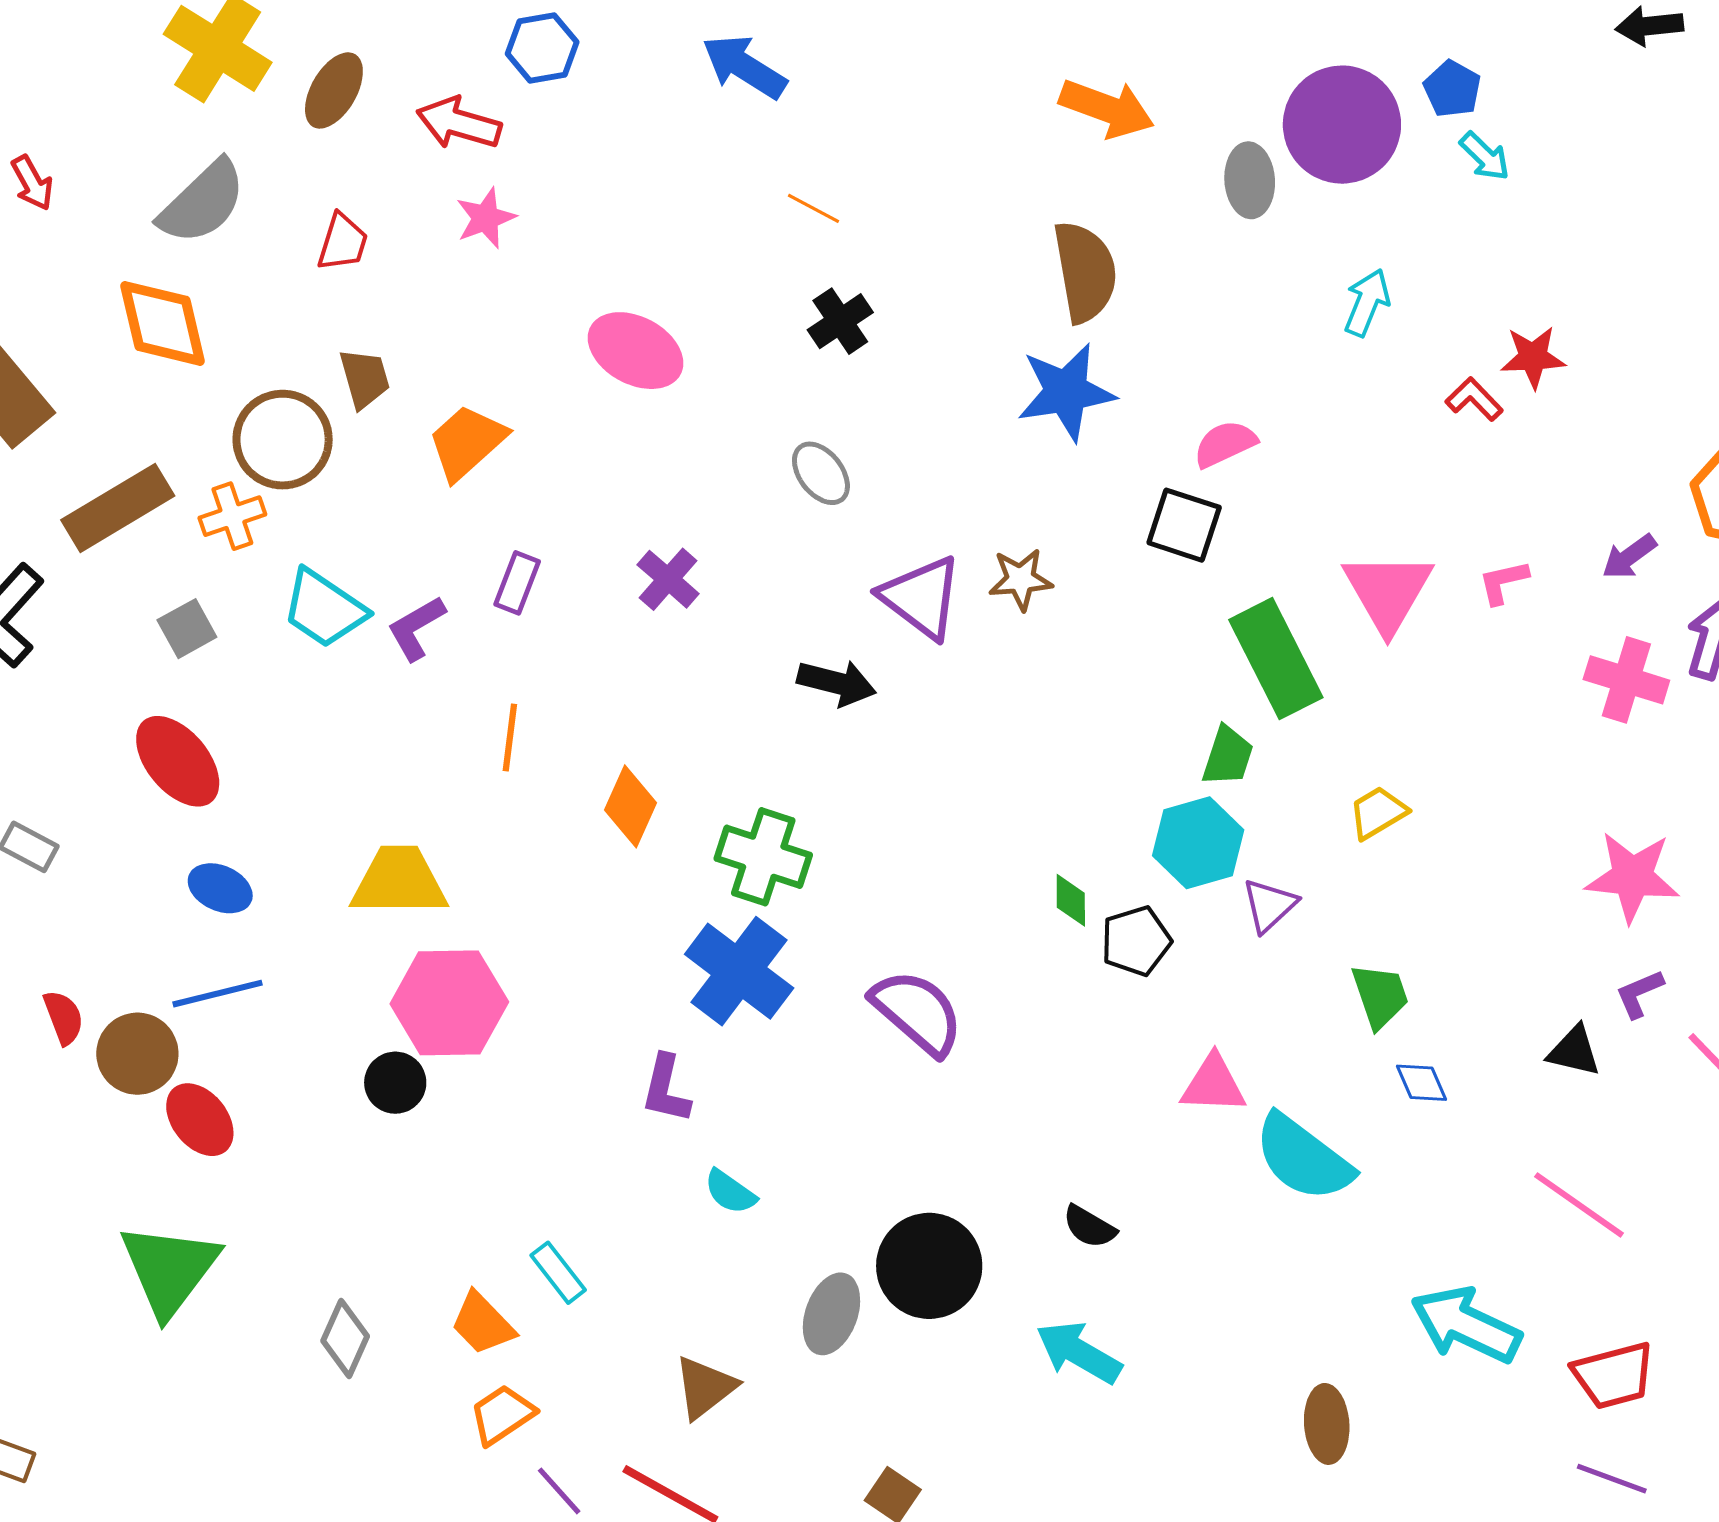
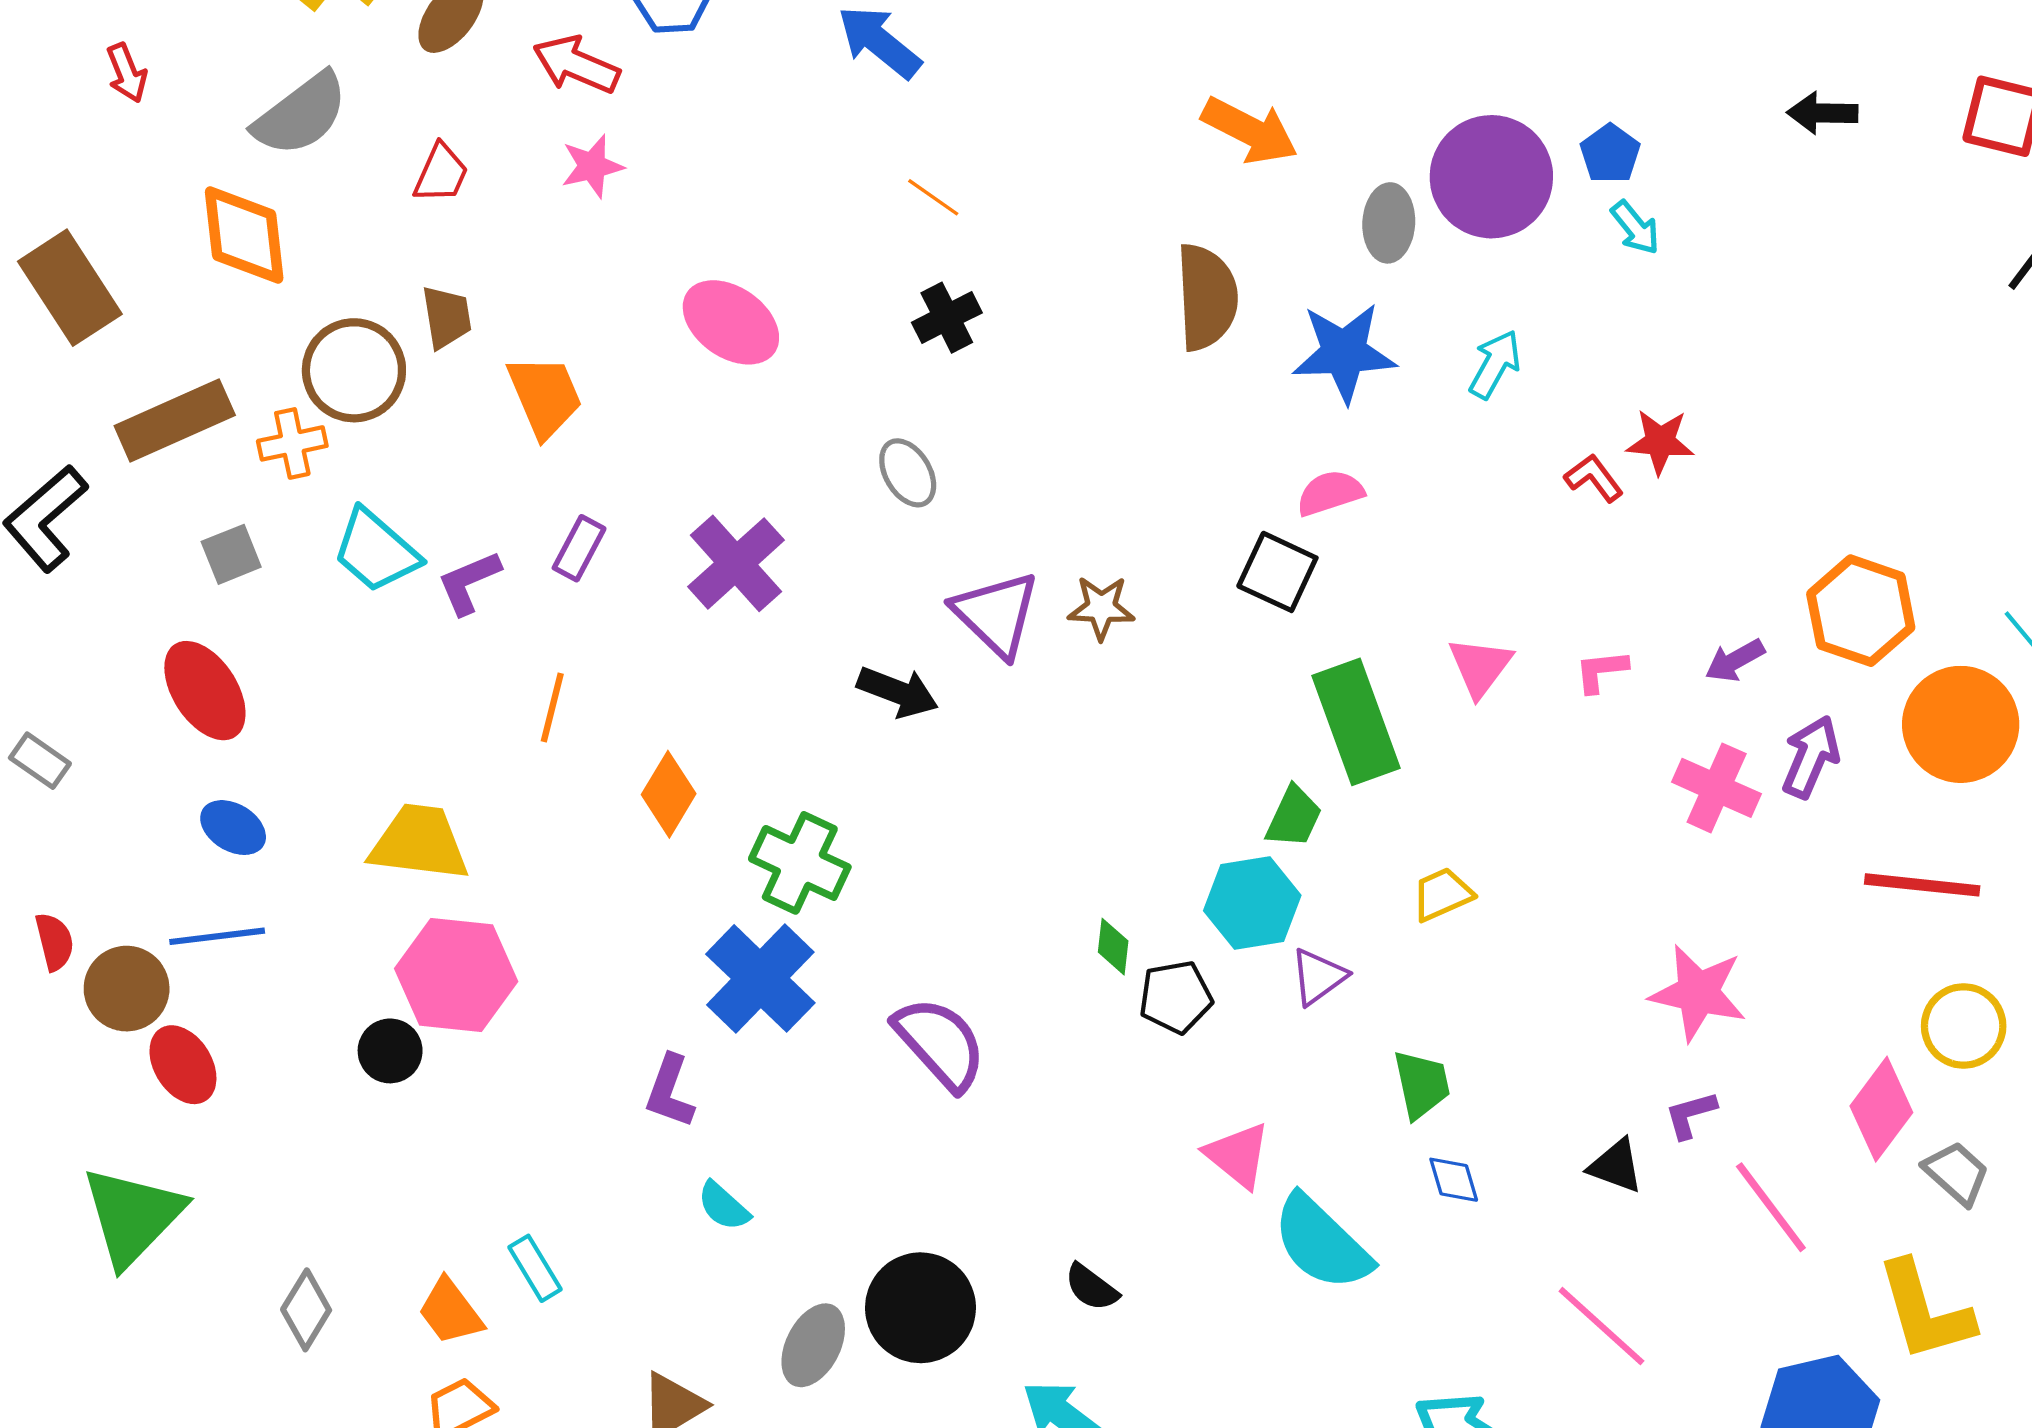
blue star: (1066, 392) -> (1344, 353), moved
orange trapezoid: (467, 442) -> (545, 396), turned 102
purple cross: (668, 579) -> (736, 563), size x1.5
pink triangle: (1388, 592) -> (1480, 667), size x0.7
pink triangle: (1213, 1084) -> (1238, 1155), turned 30

